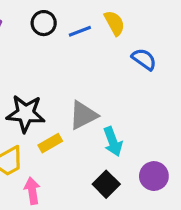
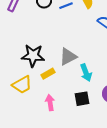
black square: (106, 184) -> (82, 99), turned 35
pink arrow: (32, 191) -> (50, 103), moved

